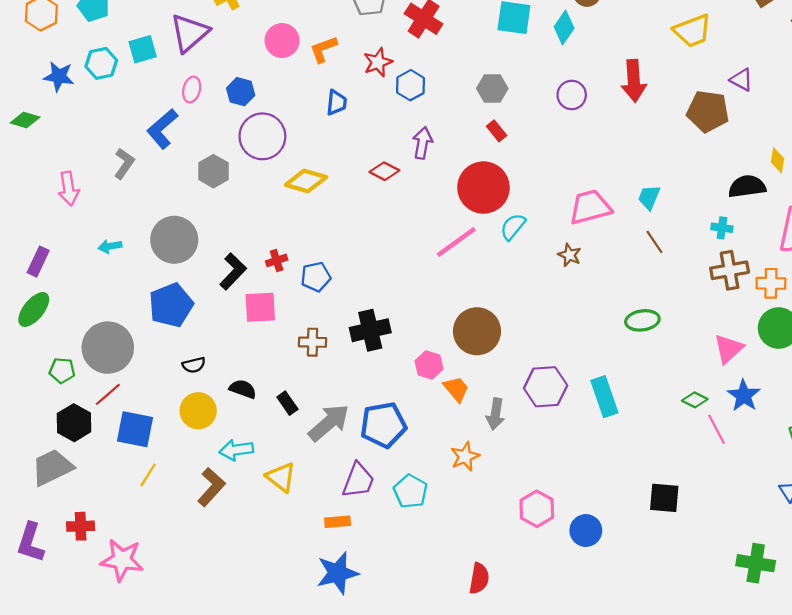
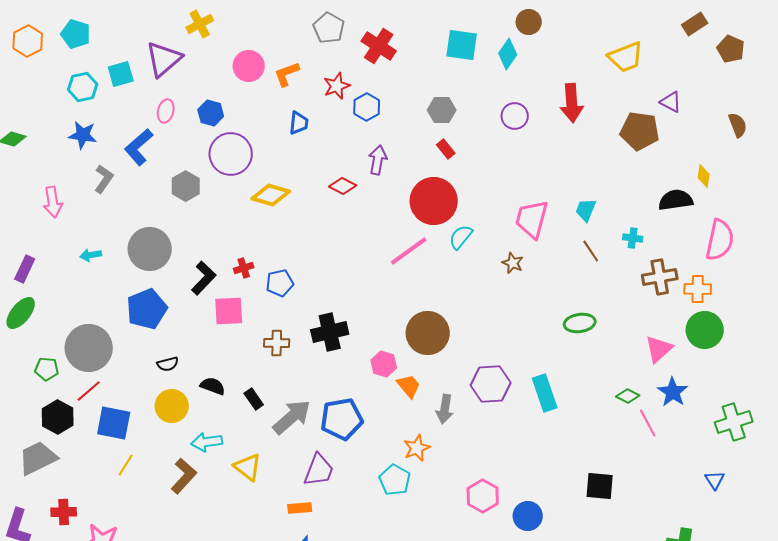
blue star: (59, 76) -> (83, 135), moved
pink trapezoid: (590, 207) -> (532, 219), turned -60
cyan cross: (722, 228) -> (633, 238), moved
cyan pentagon: (411, 491) -> (395, 480), moved

